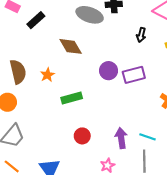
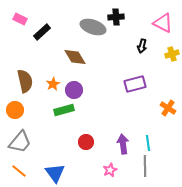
purple circle: (109, 71) -> (74, 90), moved
green rectangle: (72, 98) -> (64, 110), moved
cyan line: (147, 137) -> (148, 143), turned 63

